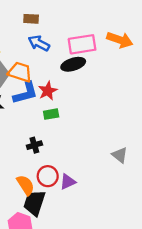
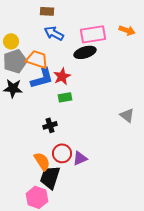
orange arrow: (120, 40) -> (127, 30), size x0.7
gray triangle: (120, 155) -> (127, 115), moved

